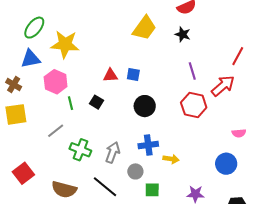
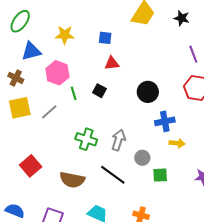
green ellipse: (34, 28) -> (20, 21), moved
yellow star: (65, 44) -> (65, 35), size x0.7
blue square: (133, 74) -> (105, 38), moved
gray line: (56, 131) -> (49, 112), moved
blue cross: (148, 145) -> (165, 121), moved

